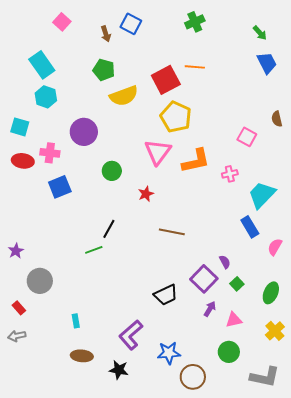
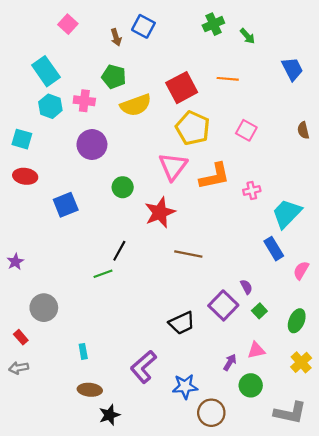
green arrow: (260, 33) -> (247, 36), moved
orange line: (195, 67) -> (228, 79), moved
pink square: (247, 137) -> (246, 130), moved
pink cross: (50, 153) -> (84, 101), moved
red star: (146, 194) -> (160, 212), size x1.8
purple star: (16, 251) -> (15, 262), moved
purple arrow: (210, 309) -> (230, 362), moved
black star: (119, 370) -> (109, 415), moved, turned -30

